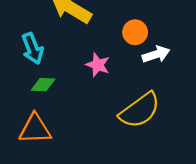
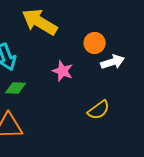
yellow semicircle: (140, 110) -> (99, 110), size x0.6

